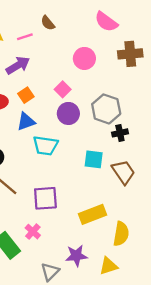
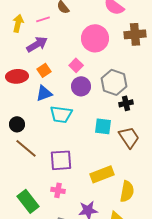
pink circle: (84, 58) -> (95, 38), size x1.4
pink cross: (33, 232) -> (58, 190), moved, turned -32

